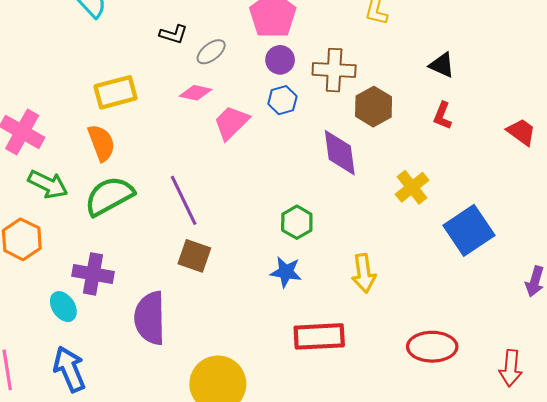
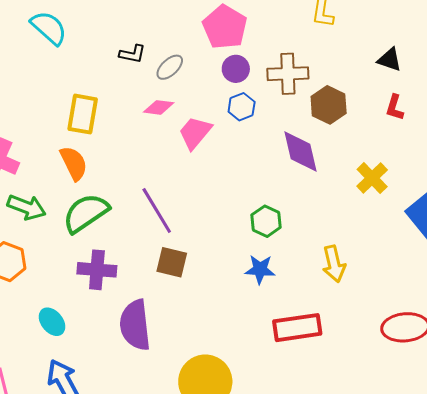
yellow rectangle: (116, 92) -> (83, 114), turned -60
purple cross: (93, 274) -> (97, 270), moved

